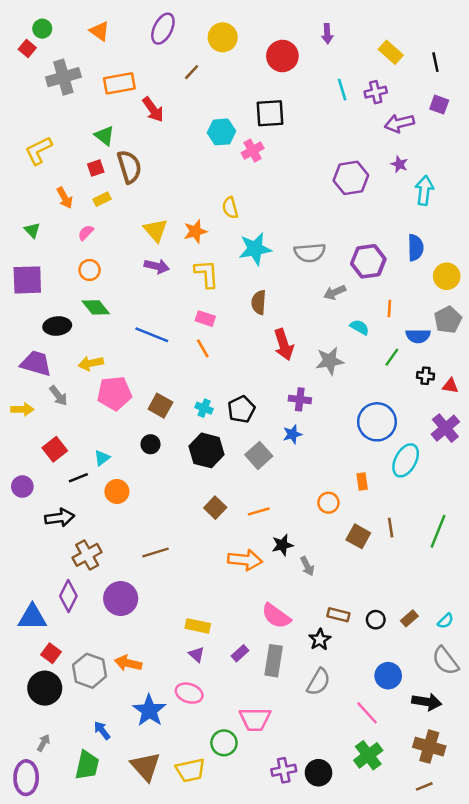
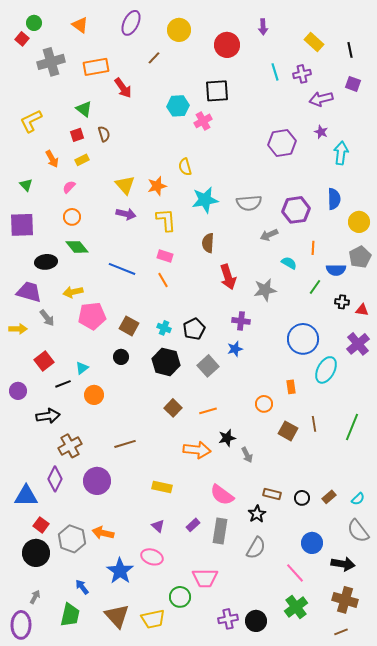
brown semicircle: (129, 167) -> (104, 134), size x0.6
yellow rectangle: (198, 626) -> (162, 487), moved

